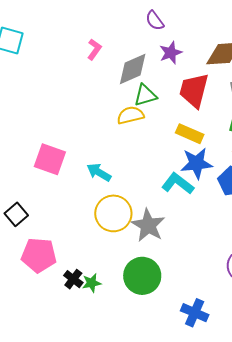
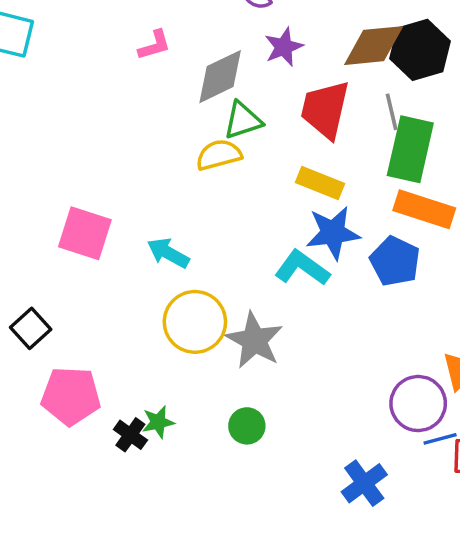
pink L-shape: (94, 49) -> (154, 45), turned 40
green circle: (142, 276) -> (247, 426), size x0.6
green star: (92, 283) -> (158, 422), moved
blue cross: (195, 313) -> (364, 483), moved, turned 32

